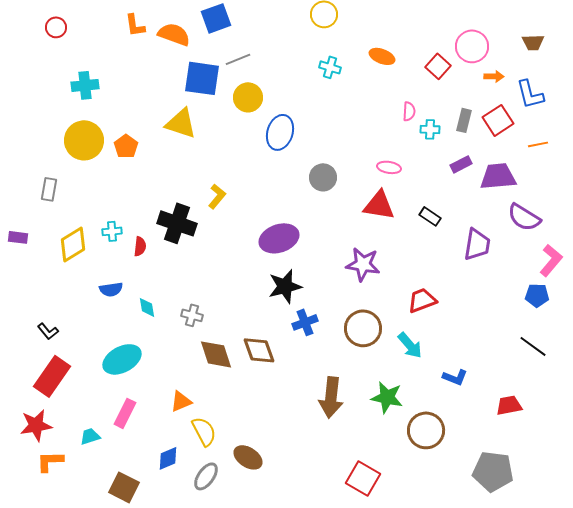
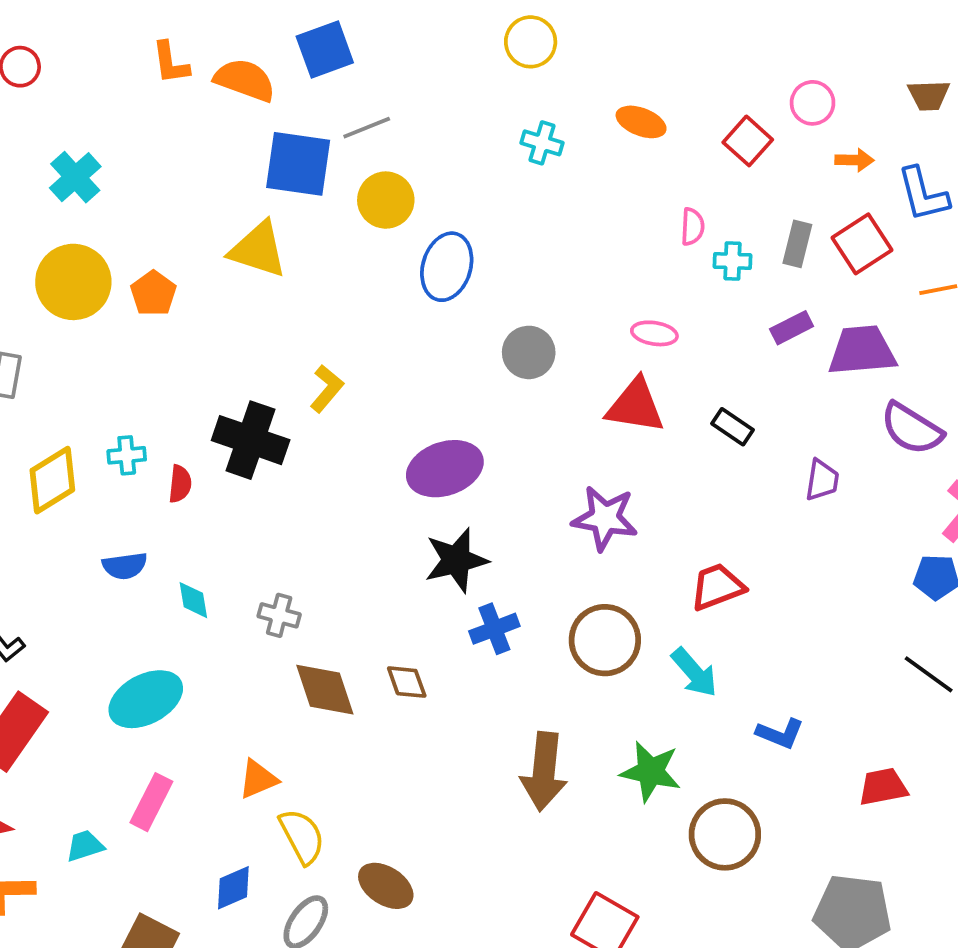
pink circle: (472, 46) -> (813, 103), size x0.7
cyan cross: (85, 85) -> (75, 177), turned -36
purple trapezoid: (477, 244) -> (822, 480), size x0.7
brown diamond: (259, 350) -> (407, 682), size x0.7

